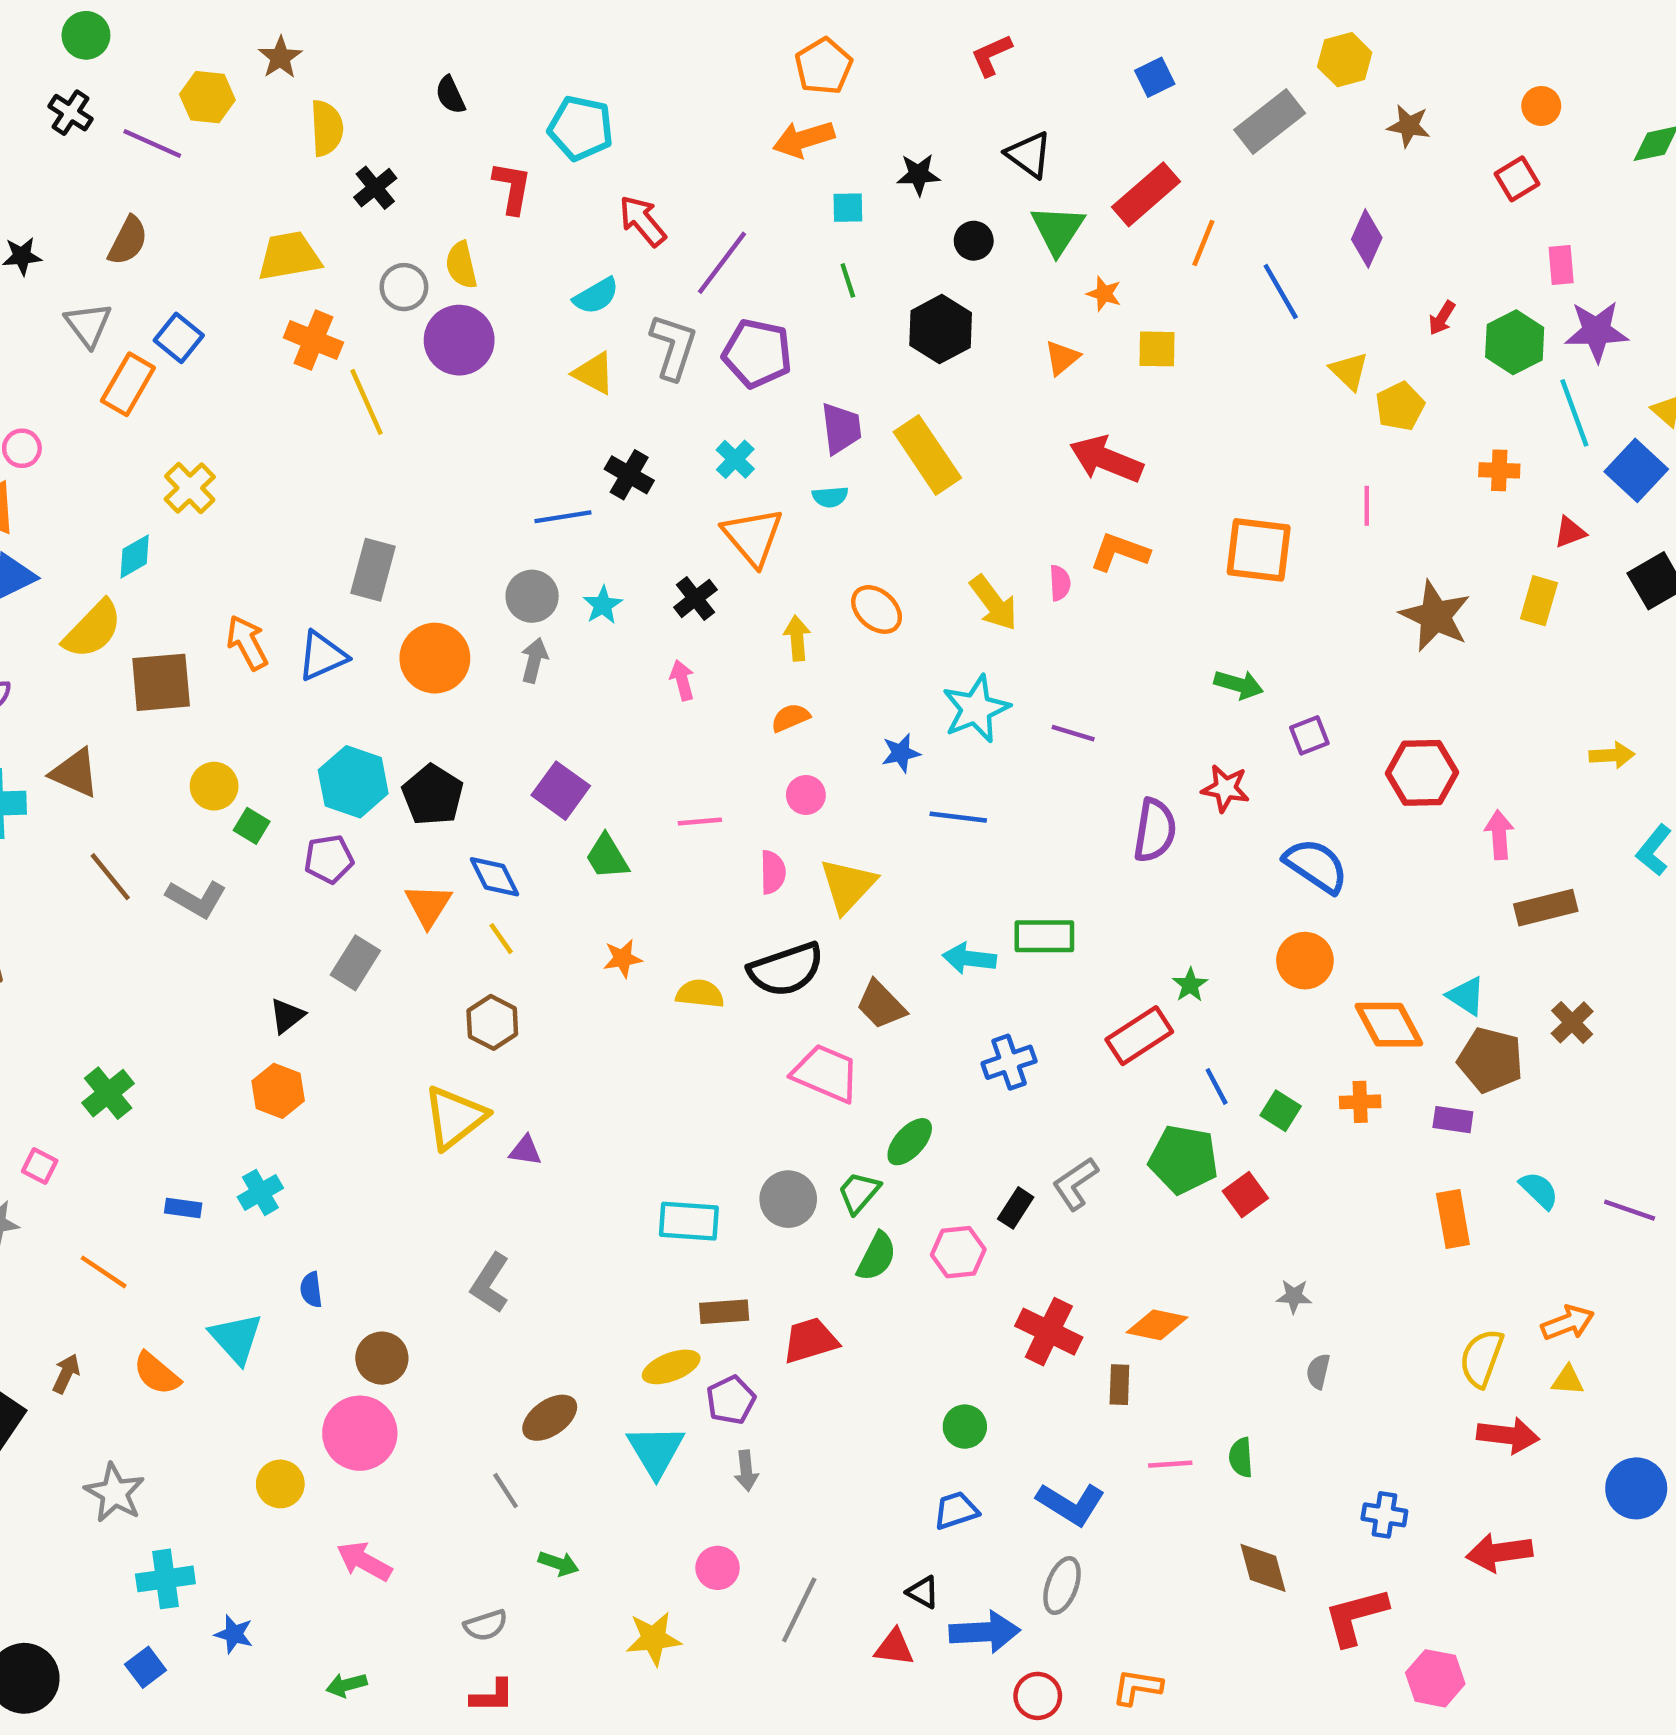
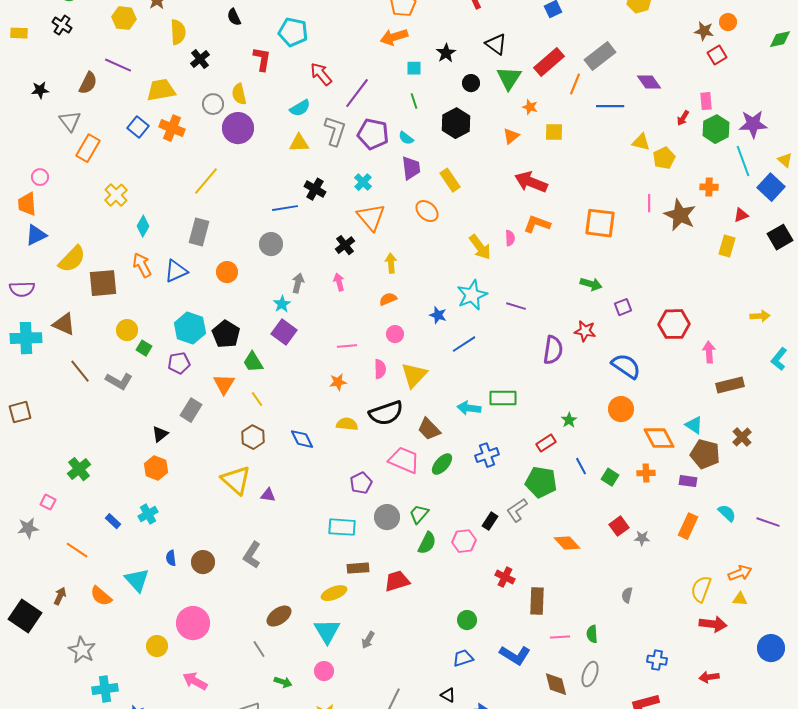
gray rectangle: (1270, 121) -> (600, 56), moved
brown star: (1409, 126) -> (704, 31), moved
purple line: (152, 144) -> (118, 65), moved
black star: (918, 174) -> (446, 53), turned -30
purple diamond: (1367, 238) -> (649, 82), turned -60
pink rectangle: (1561, 265) -> (706, 101), moved
blue line: (1281, 291) -> (610, 106), turned -60
blue square: (179, 338) -> (138, 127), moved
yellow triangle: (1349, 371) -> (641, 142), turned -30
yellow triangle: (594, 373) -> (299, 143), turned -30
yellow line: (366, 402) -> (206, 181), moved, turned 64
yellow rectangle: (927, 455) -> (450, 180), size x0.7
cyan semicircle: (830, 497) -> (406, 138), moved, turned 42
cyan diamond: (135, 556) -> (143, 226), moved, turned -30
cyan star: (603, 605) -> (282, 304), moved
orange ellipse: (877, 609) -> (427, 211), moved
brown star: (1435, 616) -> (680, 215), moved
orange circle: (435, 658) -> (227, 272), size x0.7
gray arrow: (534, 660) -> (298, 283), moved
blue star: (901, 753) -> (438, 315), turned 30
blue line: (958, 817) -> (464, 344), turned -40
green trapezoid: (607, 857) -> (253, 362), moved
blue diamond: (494, 877) -> (302, 439), moved
orange star: (623, 958) -> (338, 382), moved
red rectangle: (1139, 1036) -> (546, 443), size x0.7
yellow triangle: (455, 1117) -> (236, 480), turned -40
green ellipse: (910, 1142) -> (442, 464), moved
green pentagon: (1183, 1159) -> (541, 482), moved
red square: (1245, 1195) -> (619, 526), moved
blue rectangle: (183, 1208) -> (113, 521), turned 35
orange rectangle: (1453, 1219) -> (688, 526), turned 35
gray star: (1294, 1296) -> (642, 538), moved
orange diamond: (1157, 1325) -> (567, 543), moved, turned 36
red cross: (1049, 1332) -> (505, 577), size x0.7
brown circle: (382, 1358) -> (203, 562), moved
brown rectangle: (1119, 1385) -> (537, 601), size x1.5
purple pentagon: (731, 1400) -> (361, 483), moved
gray arrow: (746, 1471) -> (368, 640), turned 36
red arrow: (1499, 1552) -> (709, 677), size x0.7
pink circle: (718, 1568) -> (324, 671), moved
brown diamond: (1263, 1568) -> (556, 684), moved
gray ellipse: (1062, 1586) -> (590, 674), moved

